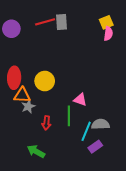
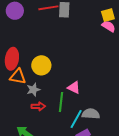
pink semicircle: (108, 34) -> (109, 26), turned -72
gray star: (28, 106) -> (33, 90), moved
red arrow: (46, 123) -> (38, 106), turned -104

